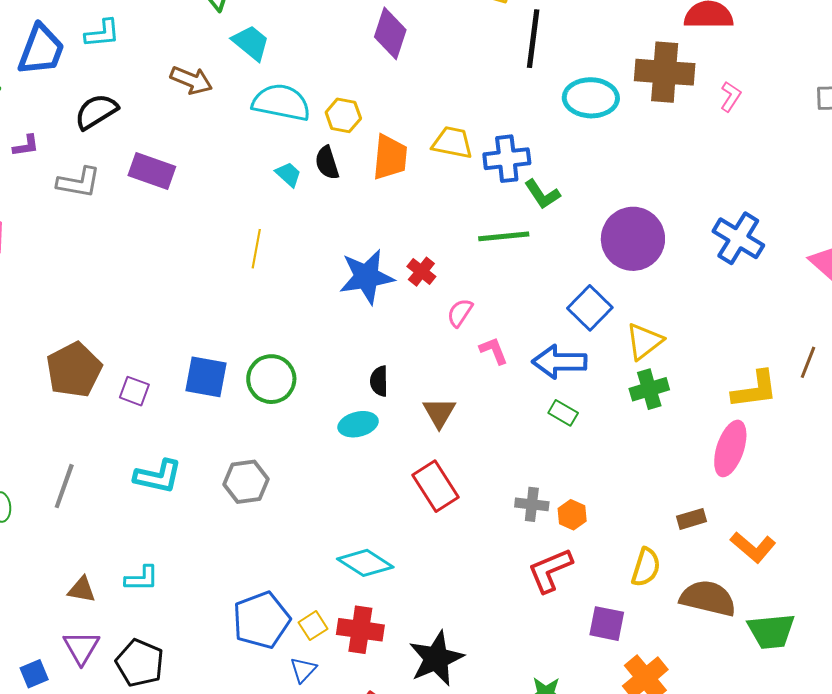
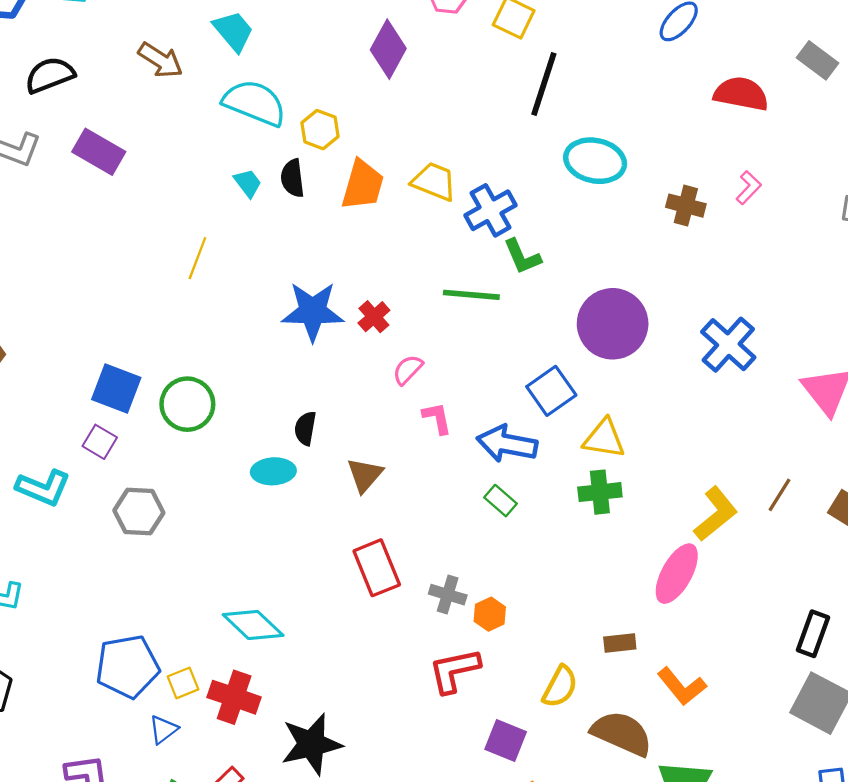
brown cross: (665, 72) -> (686, 206), moved, size x0.6
blue cross: (507, 159) -> (491, 210), turned -33
yellow triangle: (644, 341) -> (604, 439), turned 36
yellow L-shape: (755, 390) -> (716, 514), turned -42
purple square: (134, 391) -> (100, 442), moved
red rectangle: (435, 486) -> (377, 568), moved

